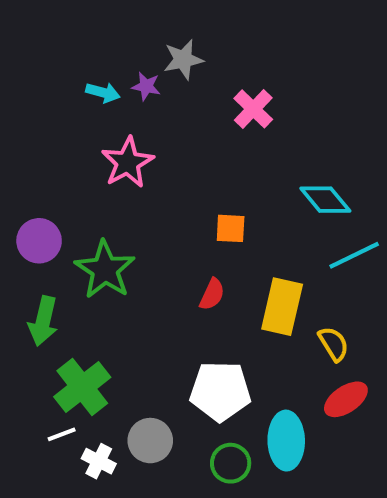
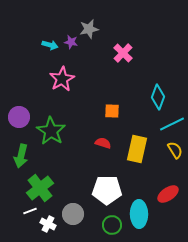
cyan diamond: (325, 200) -> (158, 97), turned 60
red semicircle: (212, 294) -> (103, 143), turned -98
yellow semicircle: (334, 344) -> (175, 150), moved

